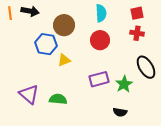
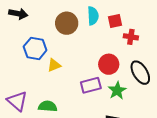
red square: (137, 13) -> (115, 21), moved
brown circle: (64, 25) -> (67, 23), moved
red circle: (100, 40) -> (109, 64), moved

